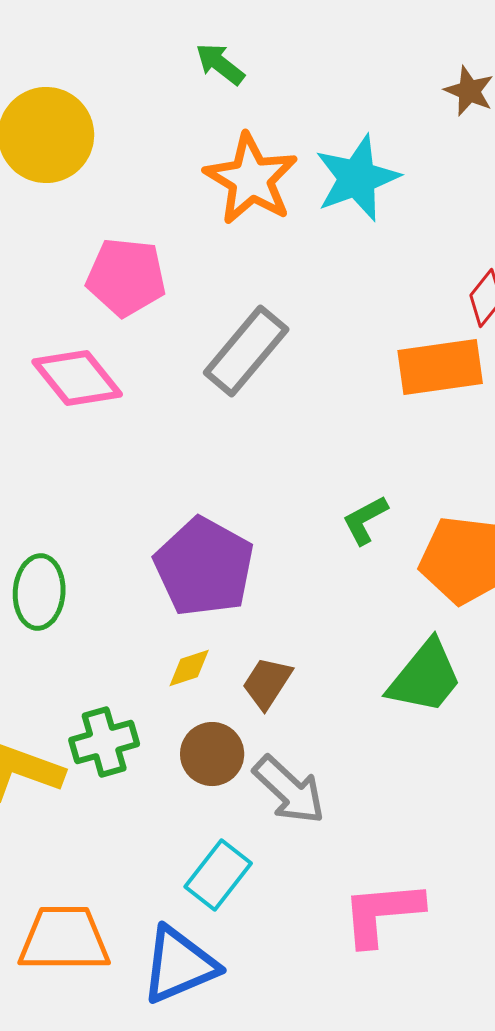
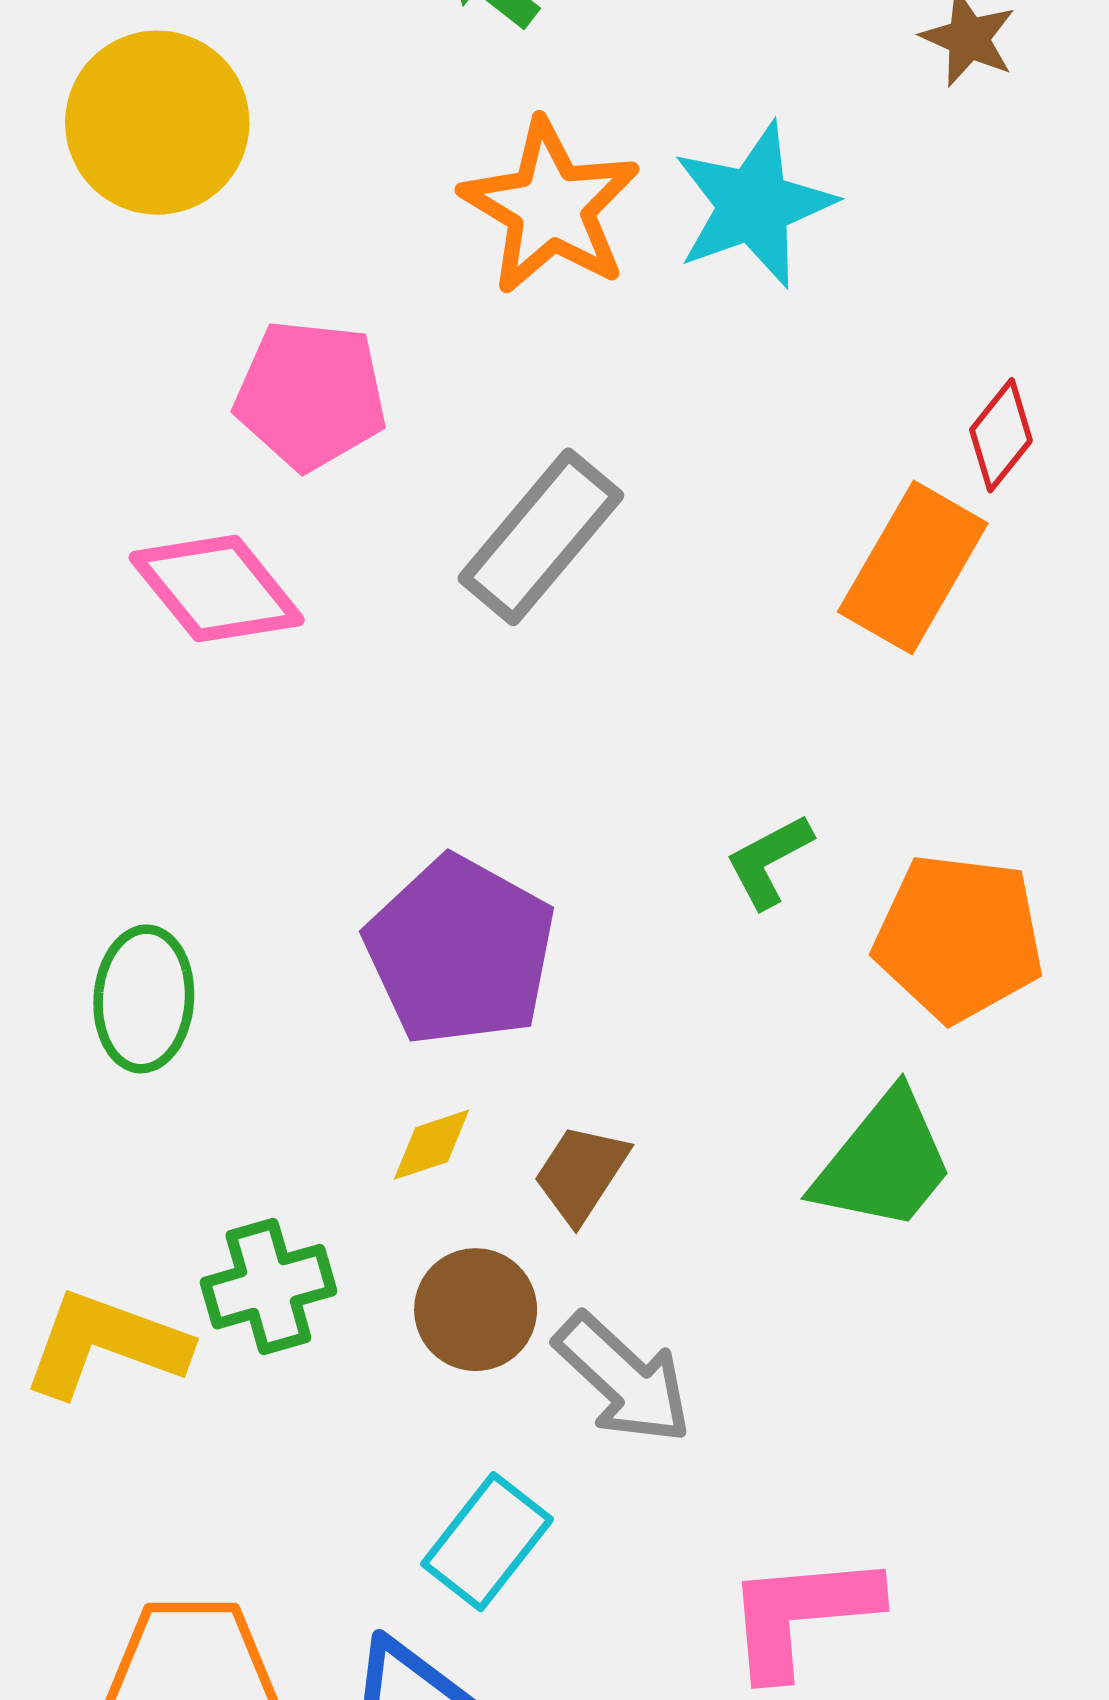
orange rectangle: (440, 367) -> (913, 567), turned -52

